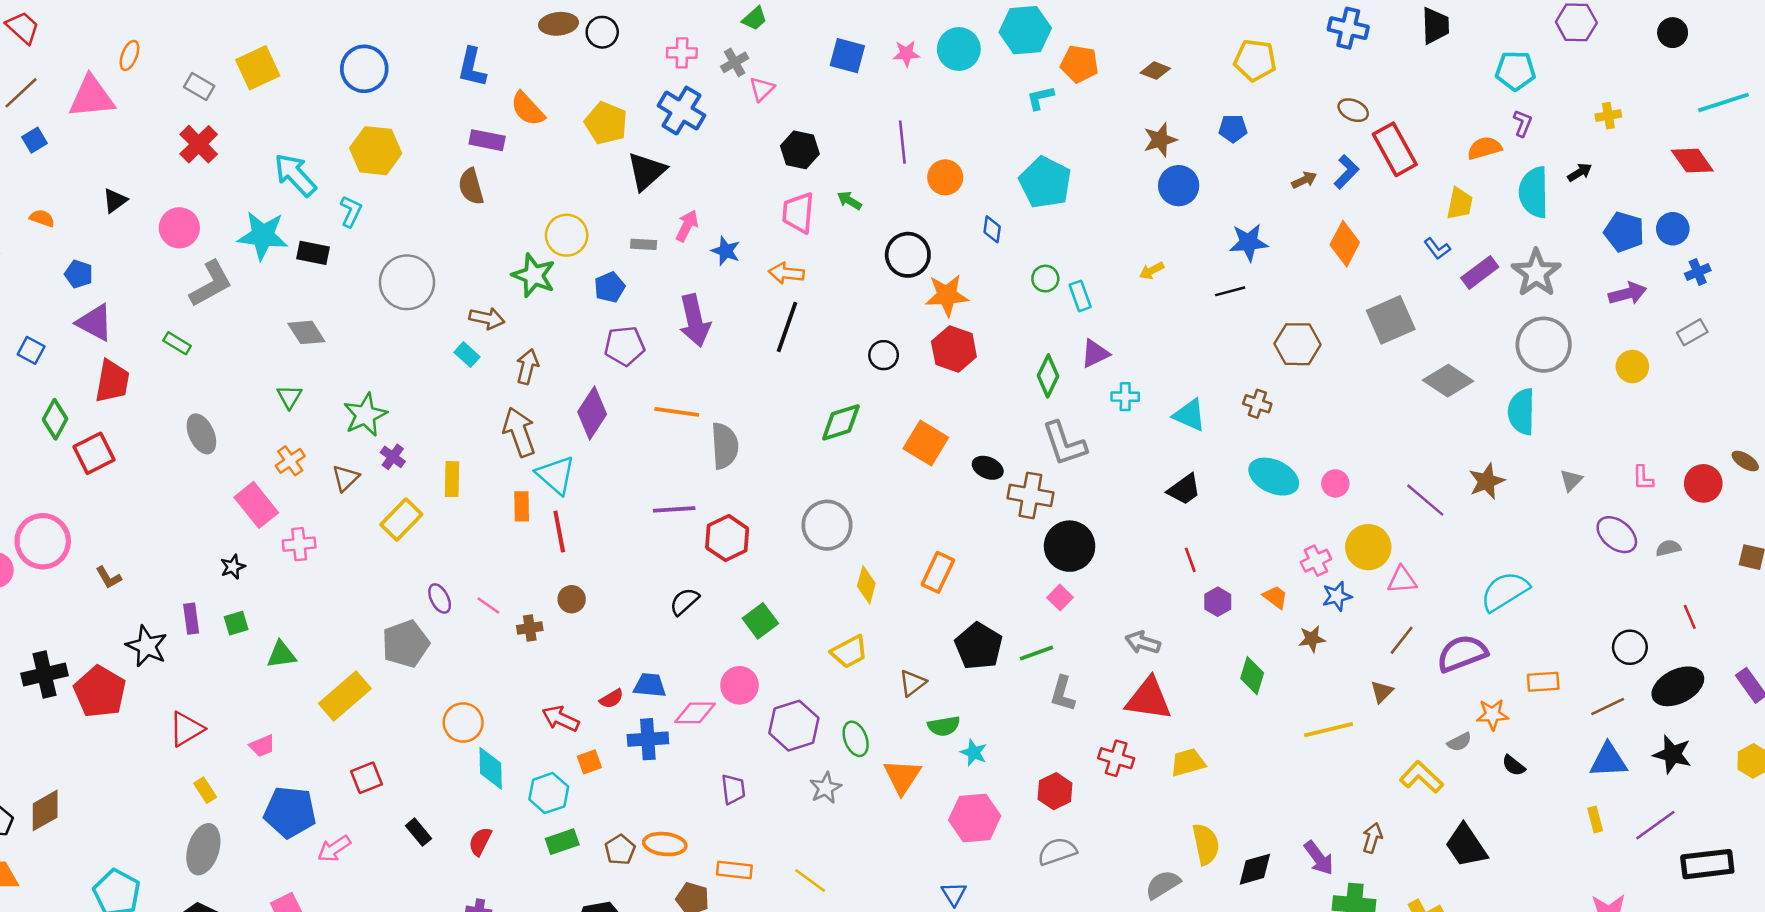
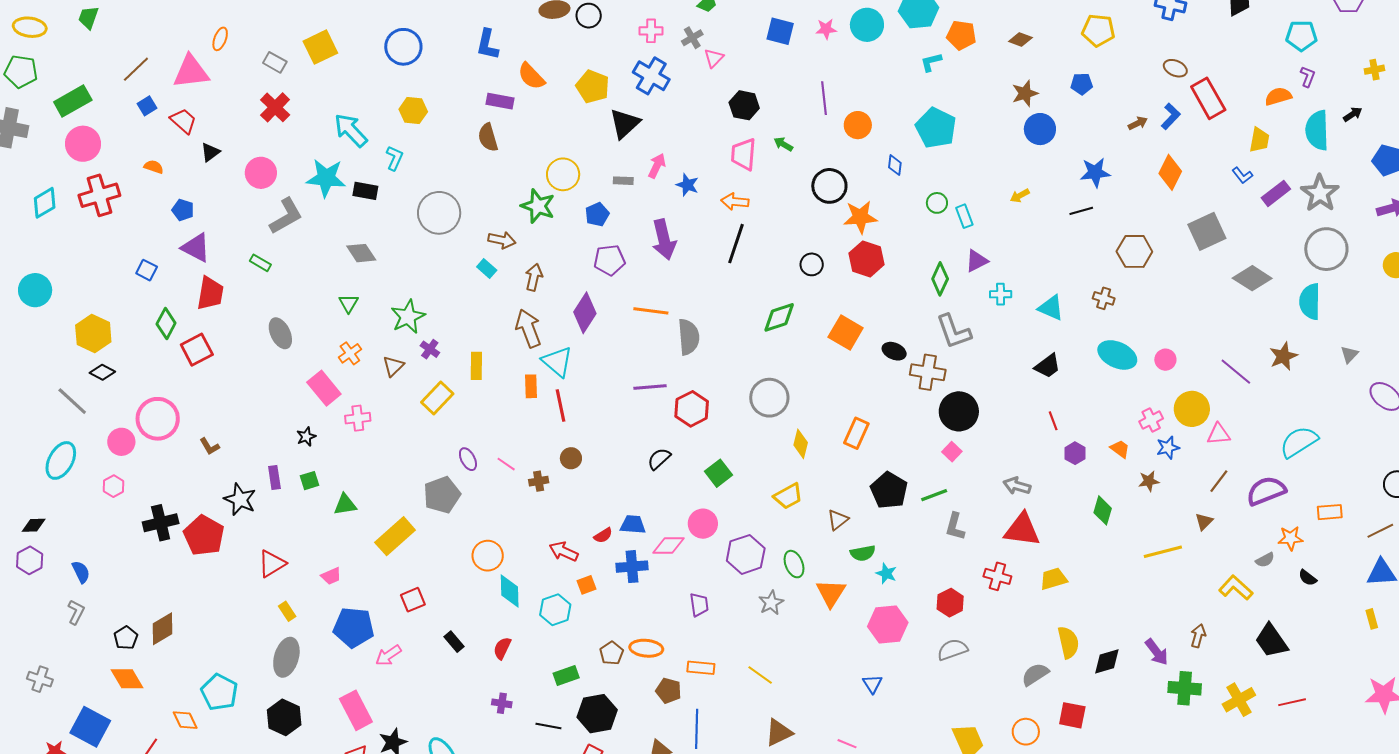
red trapezoid: (23, 27) -> (183, 121), moved
yellow hexagon: (376, 151) -> (413, 111), size x0.7
green rectangle: (562, 842) -> (566, 675), moved

